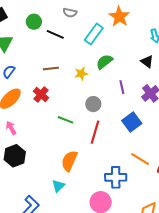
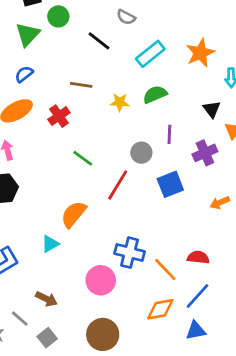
orange star: (119, 17) -> (200, 53), moved
green circle: (34, 22) -> (58, 16), moved
gray circle: (93, 104) -> (141, 153), moved
orange line: (140, 159) -> (165, 270), moved

